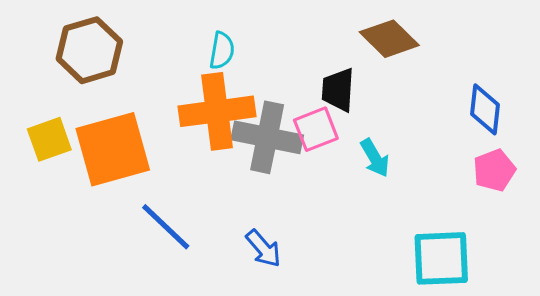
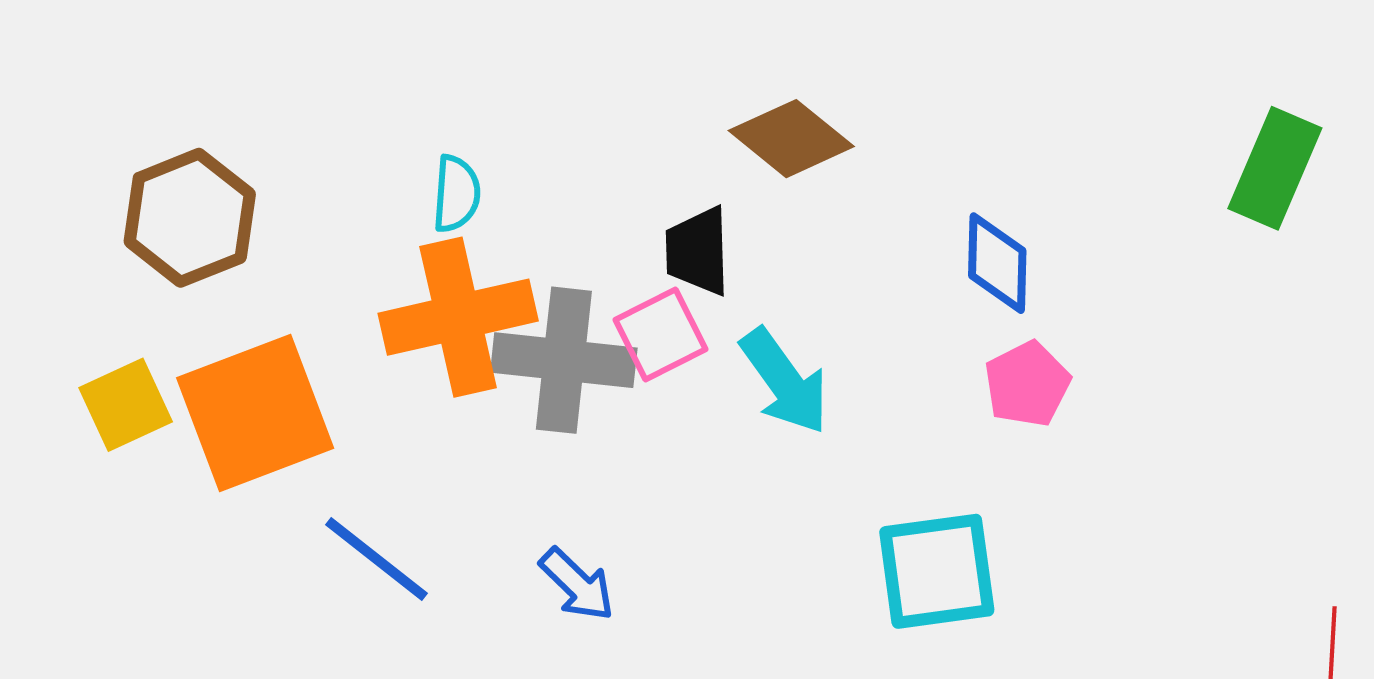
cyan arrow: (375, 158) -> (785, 381), size x1.4

